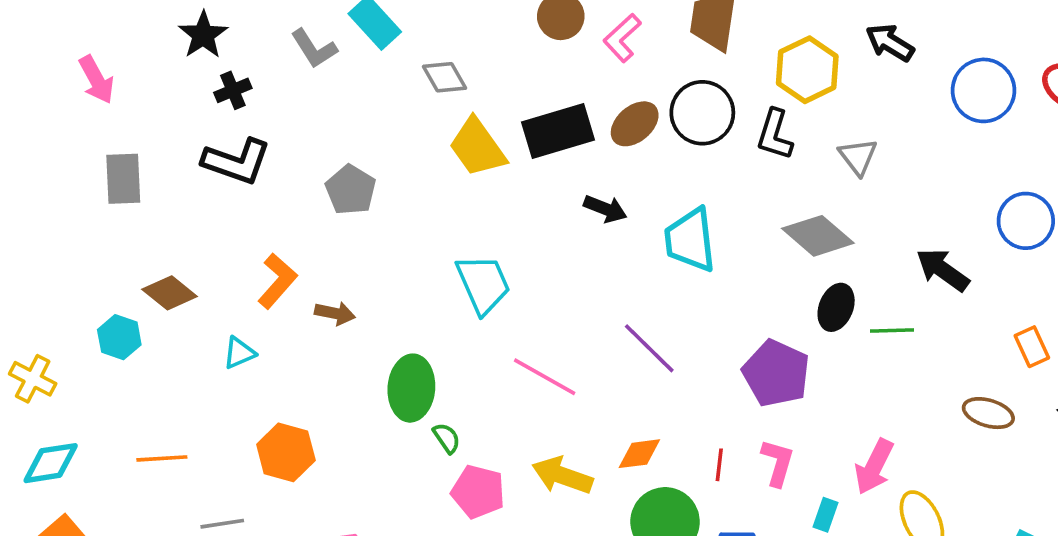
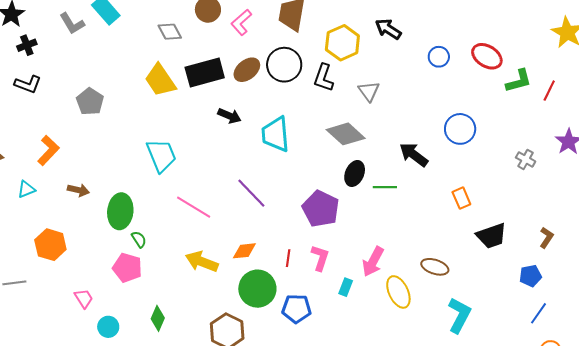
gray diamond: (444, 77) -> (170, 32), moved
blue circle: (983, 90) -> (439, 57), size x0.6
black L-shape: (237, 161) -> (28, 84), size x0.7
brown arrow: (335, 313) -> (78, 190), moved
brown ellipse: (988, 413) -> (435, 267), moved
pink pentagon: (478, 492) -> (127, 268), moved

